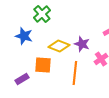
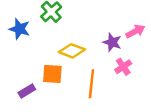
blue star: (24, 36) -> (20, 29), moved
purple star: (82, 44) -> (112, 42), moved

